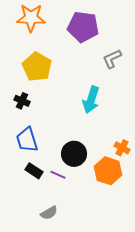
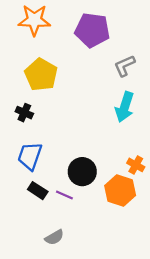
cyan arrow: (91, 100) -> (125, 107), moved
blue trapezoid: (27, 140) -> (30, 156), turned 36

